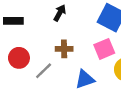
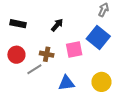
brown cross: (64, 49) -> (47, 54), moved
pink square: (104, 49) -> (74, 50), moved

